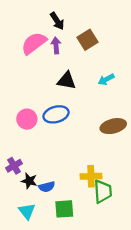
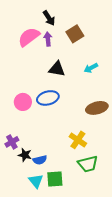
yellow cross: (91, 176) -> (78, 140), moved, turned 36
green trapezoid: (103, 191) -> (88, 164), turned 80
cyan triangle: (27, 211) -> (36, 181), moved

